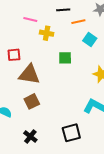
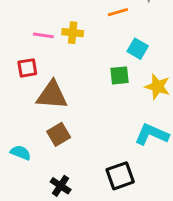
pink line: (30, 19) -> (43, 35), moved
cyan square: (90, 39) -> (138, 49), moved
green square: (65, 58) -> (119, 75), moved

